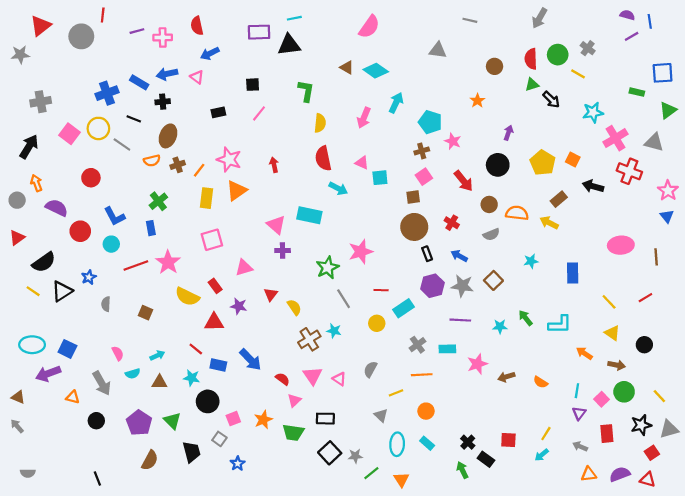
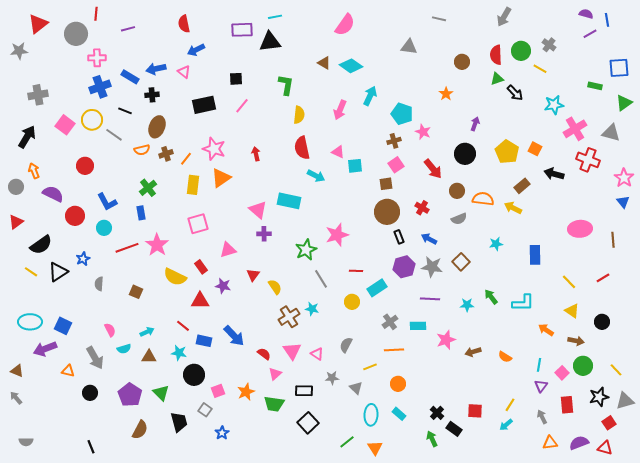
pink cross: (163, 37) -> (97, 58), moved
black rectangle: (218, 112) -> (204, 105), size x1.6
gray arrow: (580, 446) -> (542, 417), turned 40
gray star: (355, 456) -> (332, 378), moved

